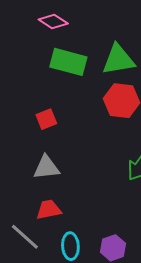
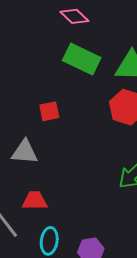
gray triangle: (46, 168) -> (25, 152), moved

